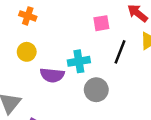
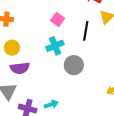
pink square: (101, 23) -> (58, 19), moved, turned -32
purple semicircle: (52, 75) -> (20, 68), moved

